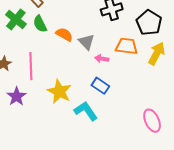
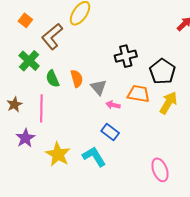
green semicircle: (40, 24) -> (53, 79), moved
orange semicircle: (64, 34) -> (77, 79), turned 42
yellow star: (59, 92) -> (58, 154), moved

